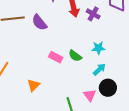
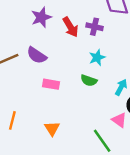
cyan star: (98, 48) -> (97, 58), moved
pink rectangle: (56, 57) -> (51, 84), moved

